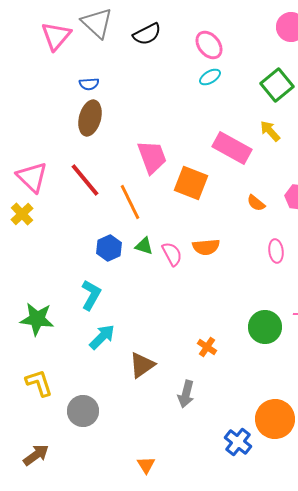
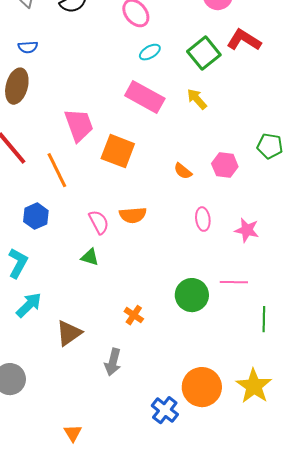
cyan ellipse: (210, 77) -> (150, 52), moved
blue semicircle: (89, 84) -> (28, 47), moved
pink rectangle: (232, 148) -> (145, 97), moved
green triangle: (144, 246) -> (90, 257), moved

